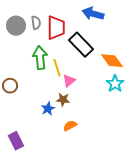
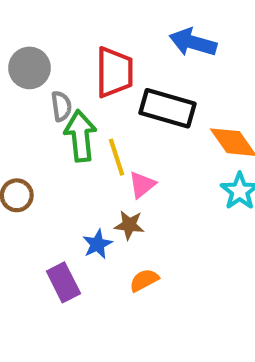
gray semicircle: (36, 23) -> (61, 106), moved
black rectangle: (81, 45) -> (167, 108), turned -30
purple rectangle: (16, 141) -> (63, 282), moved

